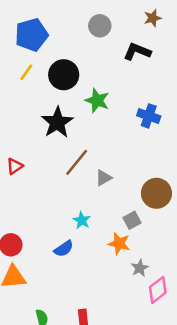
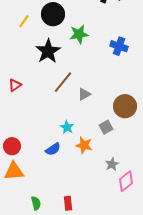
yellow line: (26, 72) -> (24, 21), moved
green star: (97, 100) -> (79, 34), turned -30
orange star: (119, 244) -> (84, 145), moved

